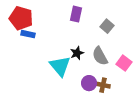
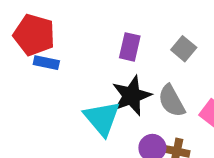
purple rectangle: (76, 14) -> (130, 47), moved
black star: (77, 53) -> (132, 96), size x1.6

